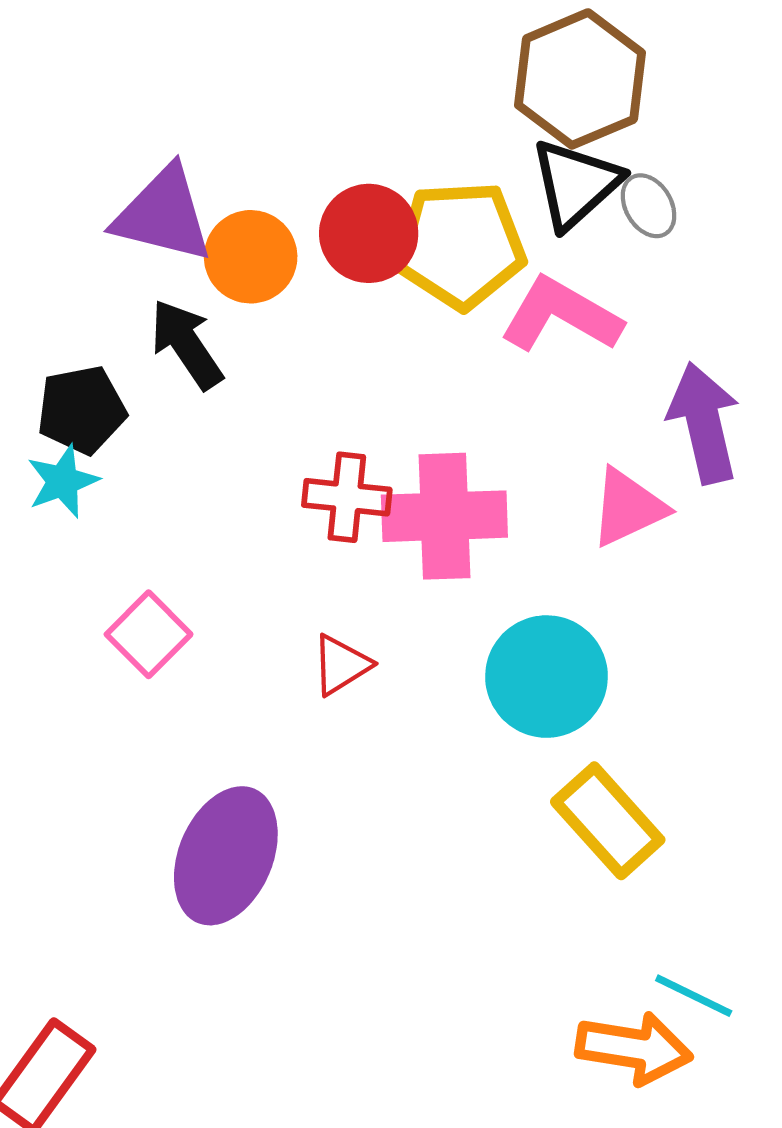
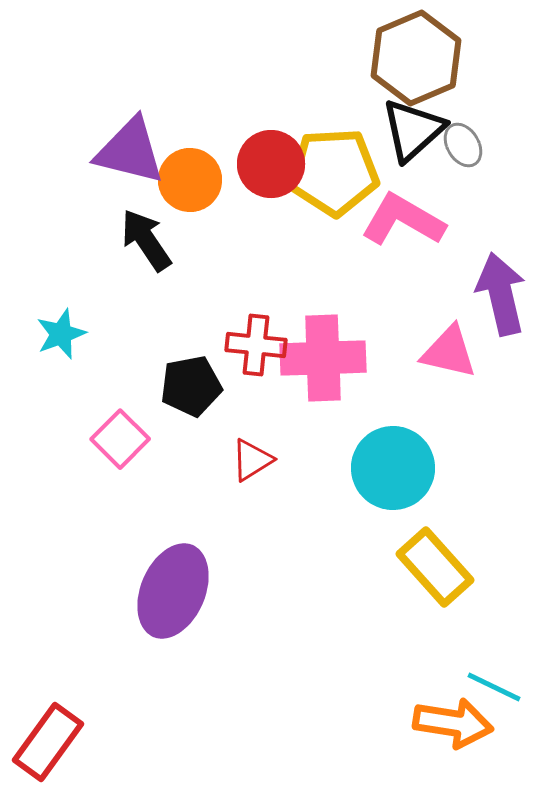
black pentagon: (82, 410) -> (191, 386), moved
pink triangle: (628, 507) -> (449, 352), turned 38

